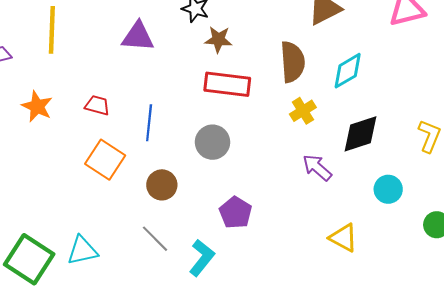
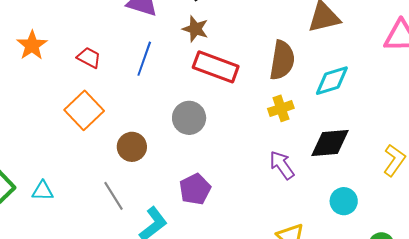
brown star: (218, 39) -> (195, 29), moved
blue line: (149, 123) -> (144, 59), moved
cyan triangle: (82, 251) -> (43, 191), size x0.7

